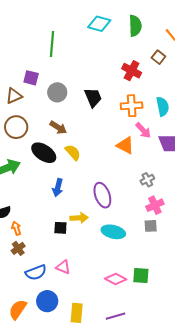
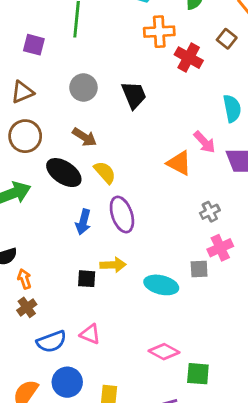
purple square: (31, 78) -> (34, 45), moved
orange cross: (132, 106) -> (159, 32), moved
purple ellipse: (102, 195) -> (122, 215), moved
gray square: (151, 226) -> (199, 269), moved
green square: (141, 275) -> (198, 374), moved

